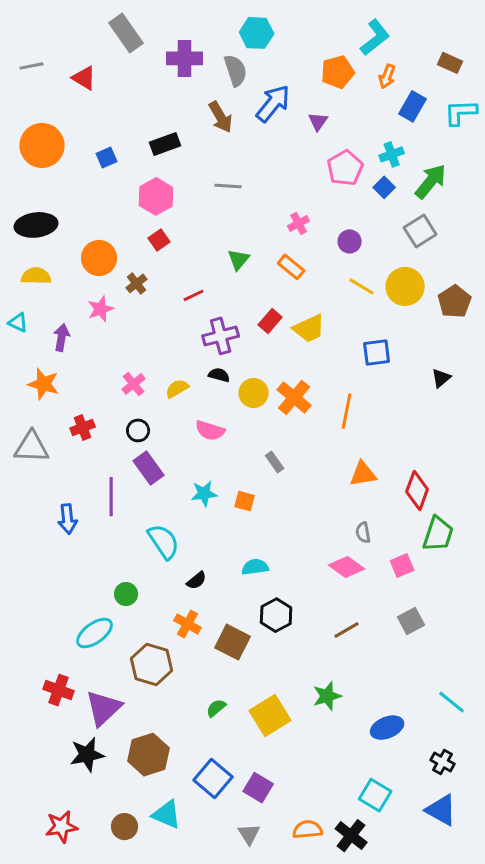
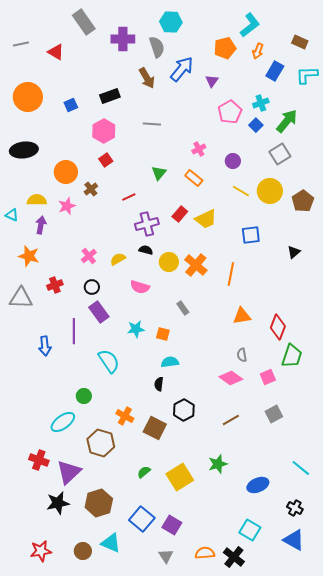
yellow semicircle: (36, 276) -> (37, 200), moved
cyan semicircle: (255, 567) -> (170, 362), moved
black semicircle: (197, 581) -> (159, 384), moved, turned 136

